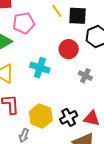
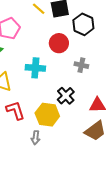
black cross: (69, 117) -> (66, 96), moved

